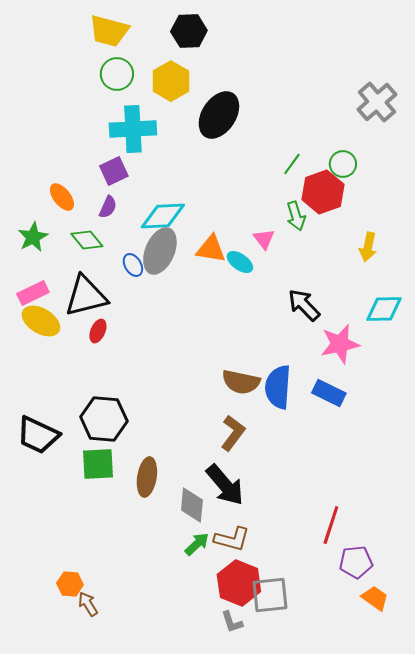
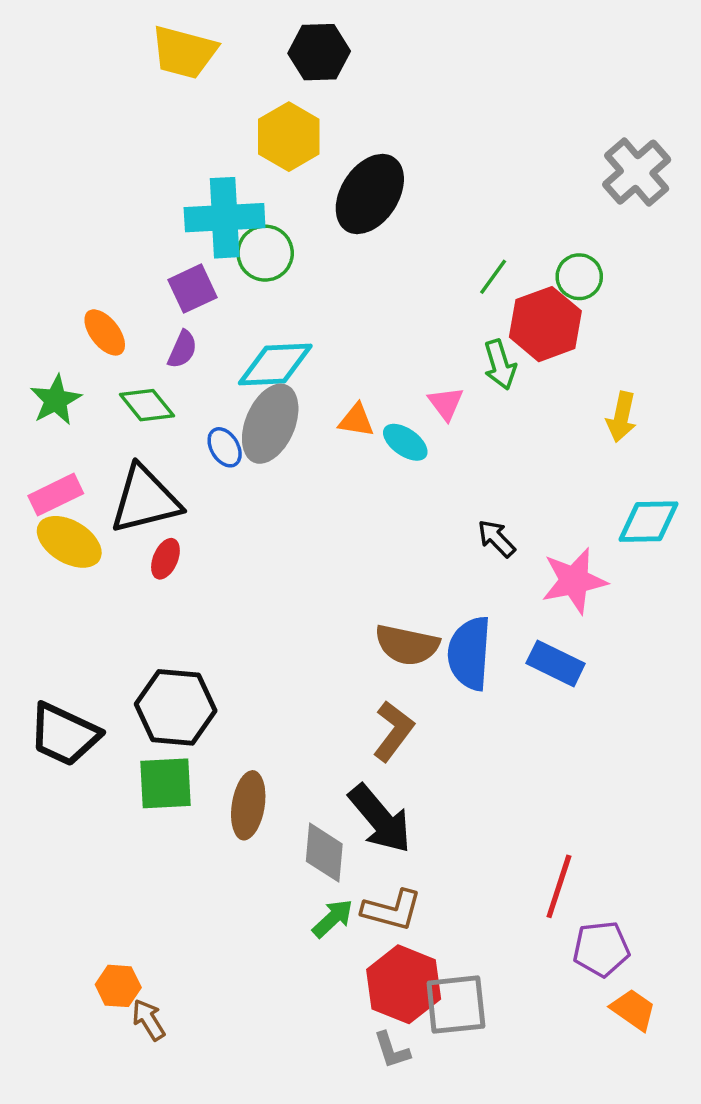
green circle: (117, 74) -> (265, 253), moved
orange triangle: (211, 249) -> (356, 420), size x0.7
black arrow: (304, 305) -> (496, 538), moved, size x0.7

